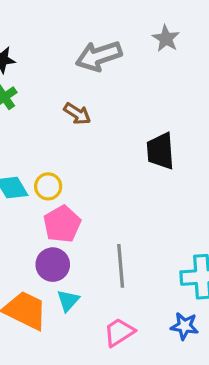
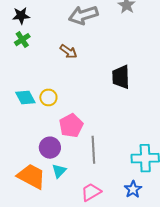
pink pentagon: (62, 224) -> (71, 126), moved
blue star: (184, 326) -> (133, 189), turned 30

